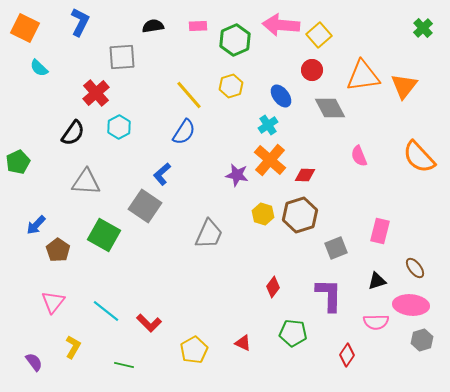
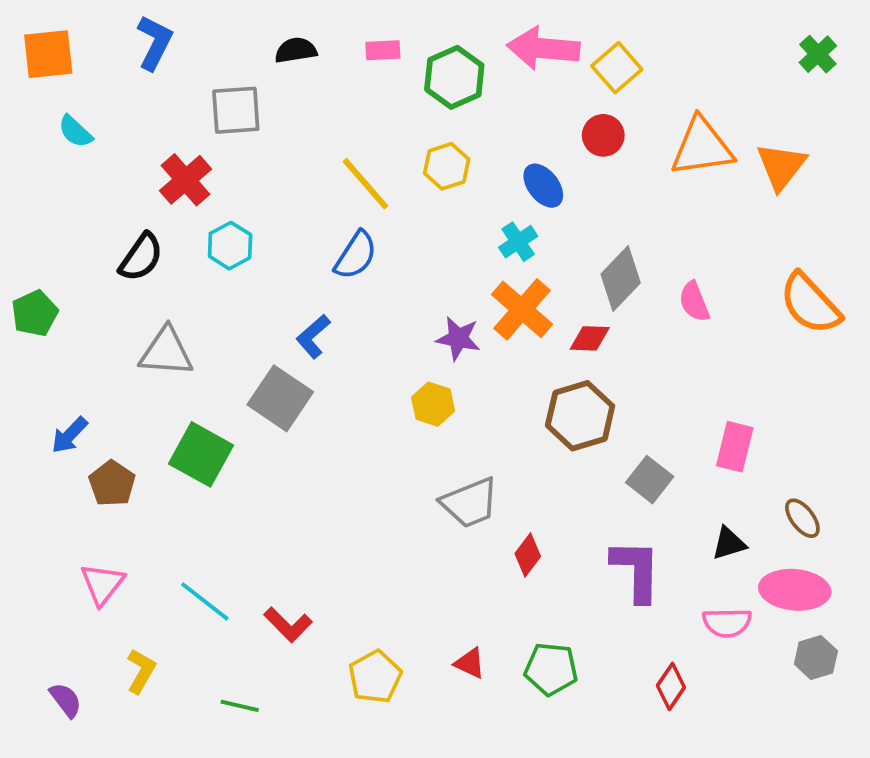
orange square: (25, 28) -> (48, 54), turned -32
gray diamond: (330, 108) -> (621, 278), moved, turned 72
yellow hexagon: (263, 214) -> (433, 404), moved
gray trapezoid: (209, 234) -> (470, 503), moved, turned 44
gray square: (336, 248) -> (650, 480), turned -30
green pentagon: (293, 333) -> (551, 669), moved

